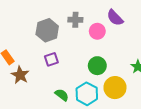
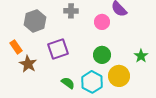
gray cross: (75, 20) -> (71, 11), moved
gray hexagon: (47, 30) -> (35, 21), moved
purple square: (51, 59) -> (58, 49), size x1.5

